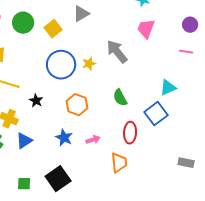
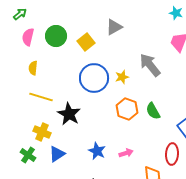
black star: (36, 101) -> (69, 114), size x1.6
orange hexagon: (77, 105) -> (127, 109), moved
red ellipse: (130, 133) -> (172, 154), moved

